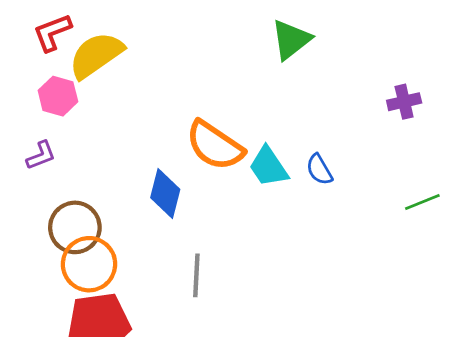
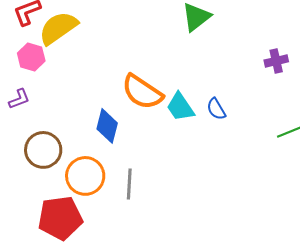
orange circle: (89, 264) -> (85, 176), moved

